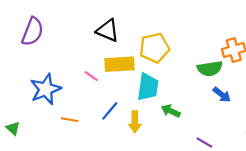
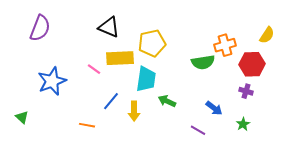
blue arrow: (222, 95) -> (214, 108), moved
orange line: (70, 120) -> (87, 125), moved

